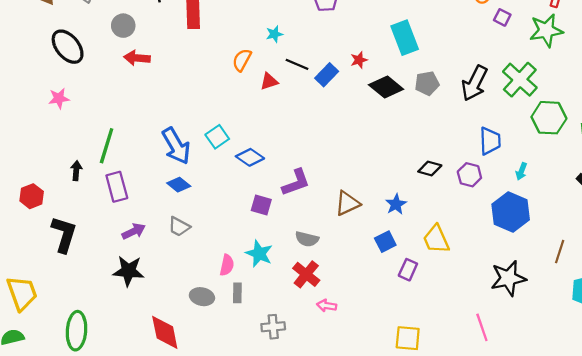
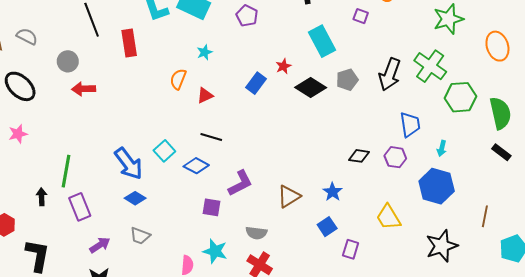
purple square: (502, 17) -> (361, 16), moved
black line: (297, 64) -> (211, 137), moved
yellow trapezoid: (436, 239) -> (388, 217), moved

